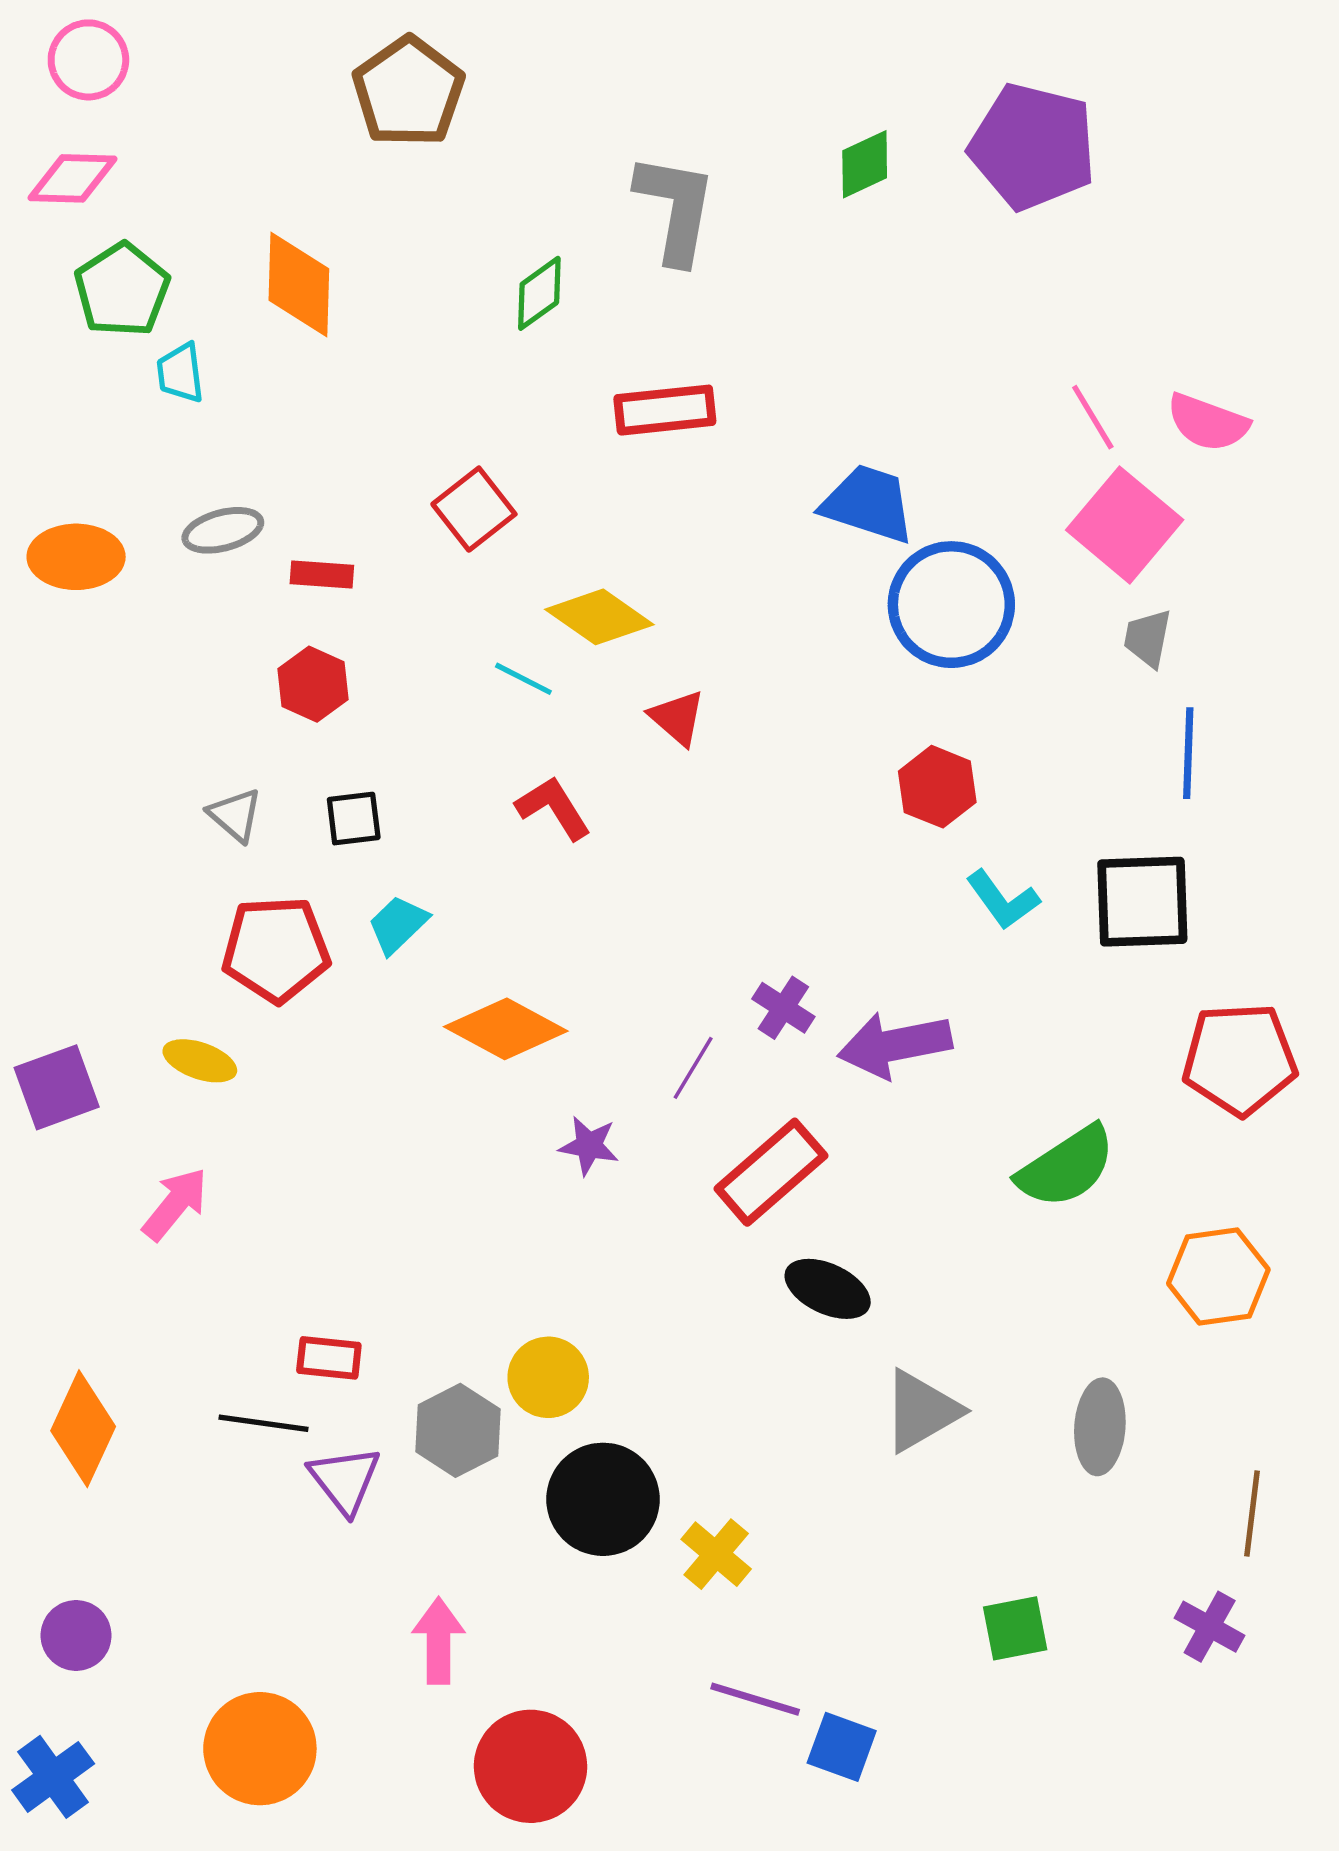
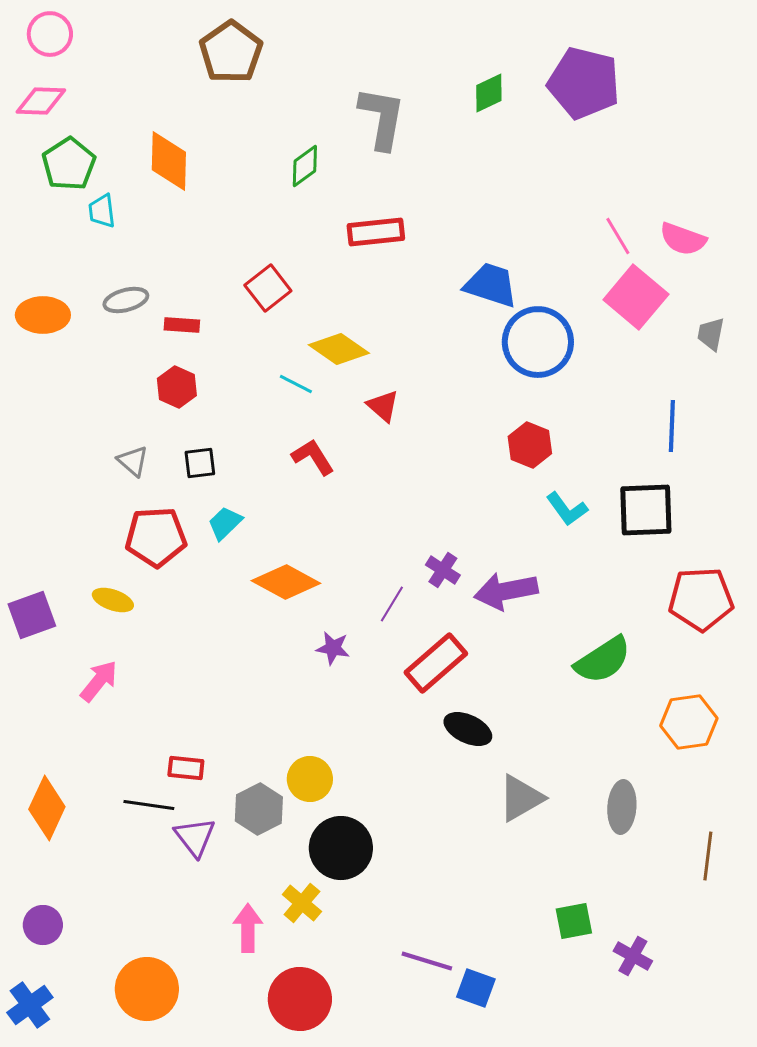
gray trapezoid: (1148, 638) -> (711, 334), moved
yellow cross: (716, 1554) -> (302, 903), moved
purple cross: (1210, 1627) -> (633, 956), moved

